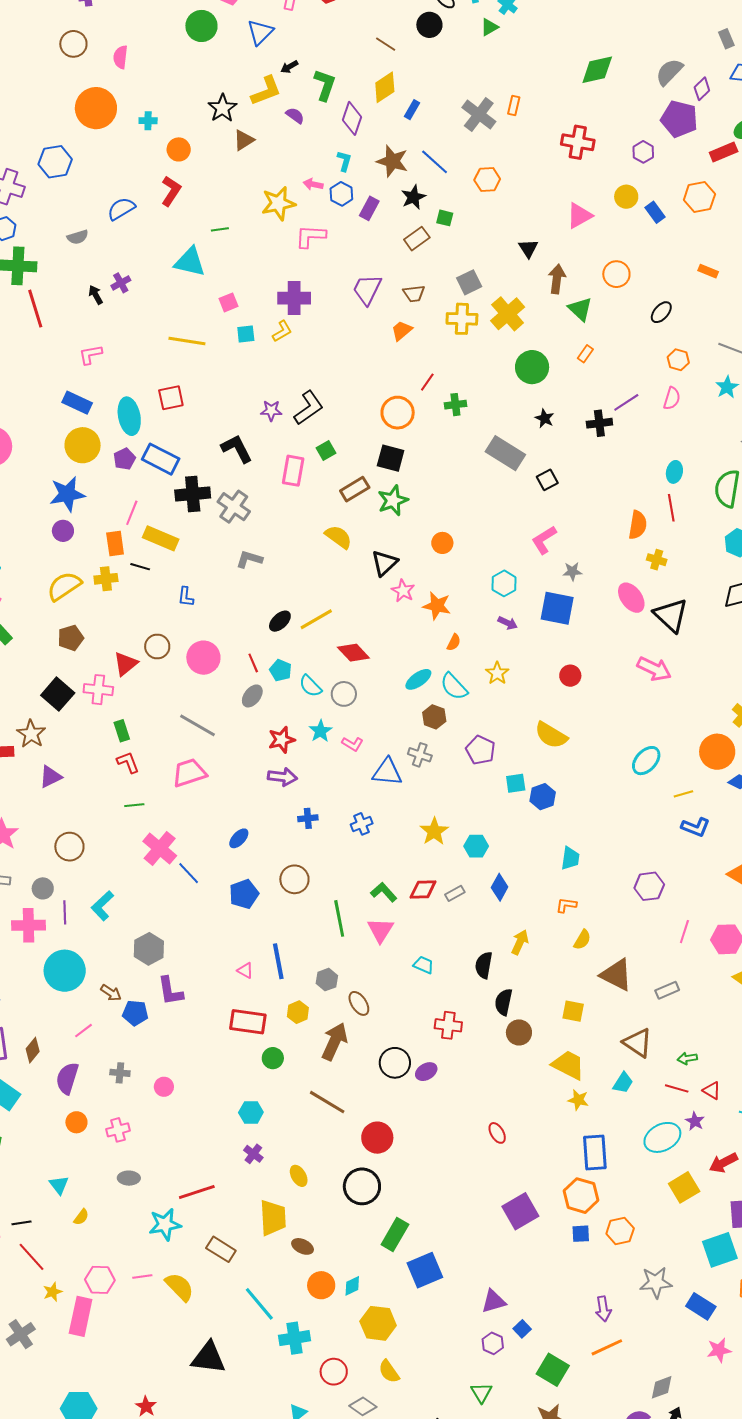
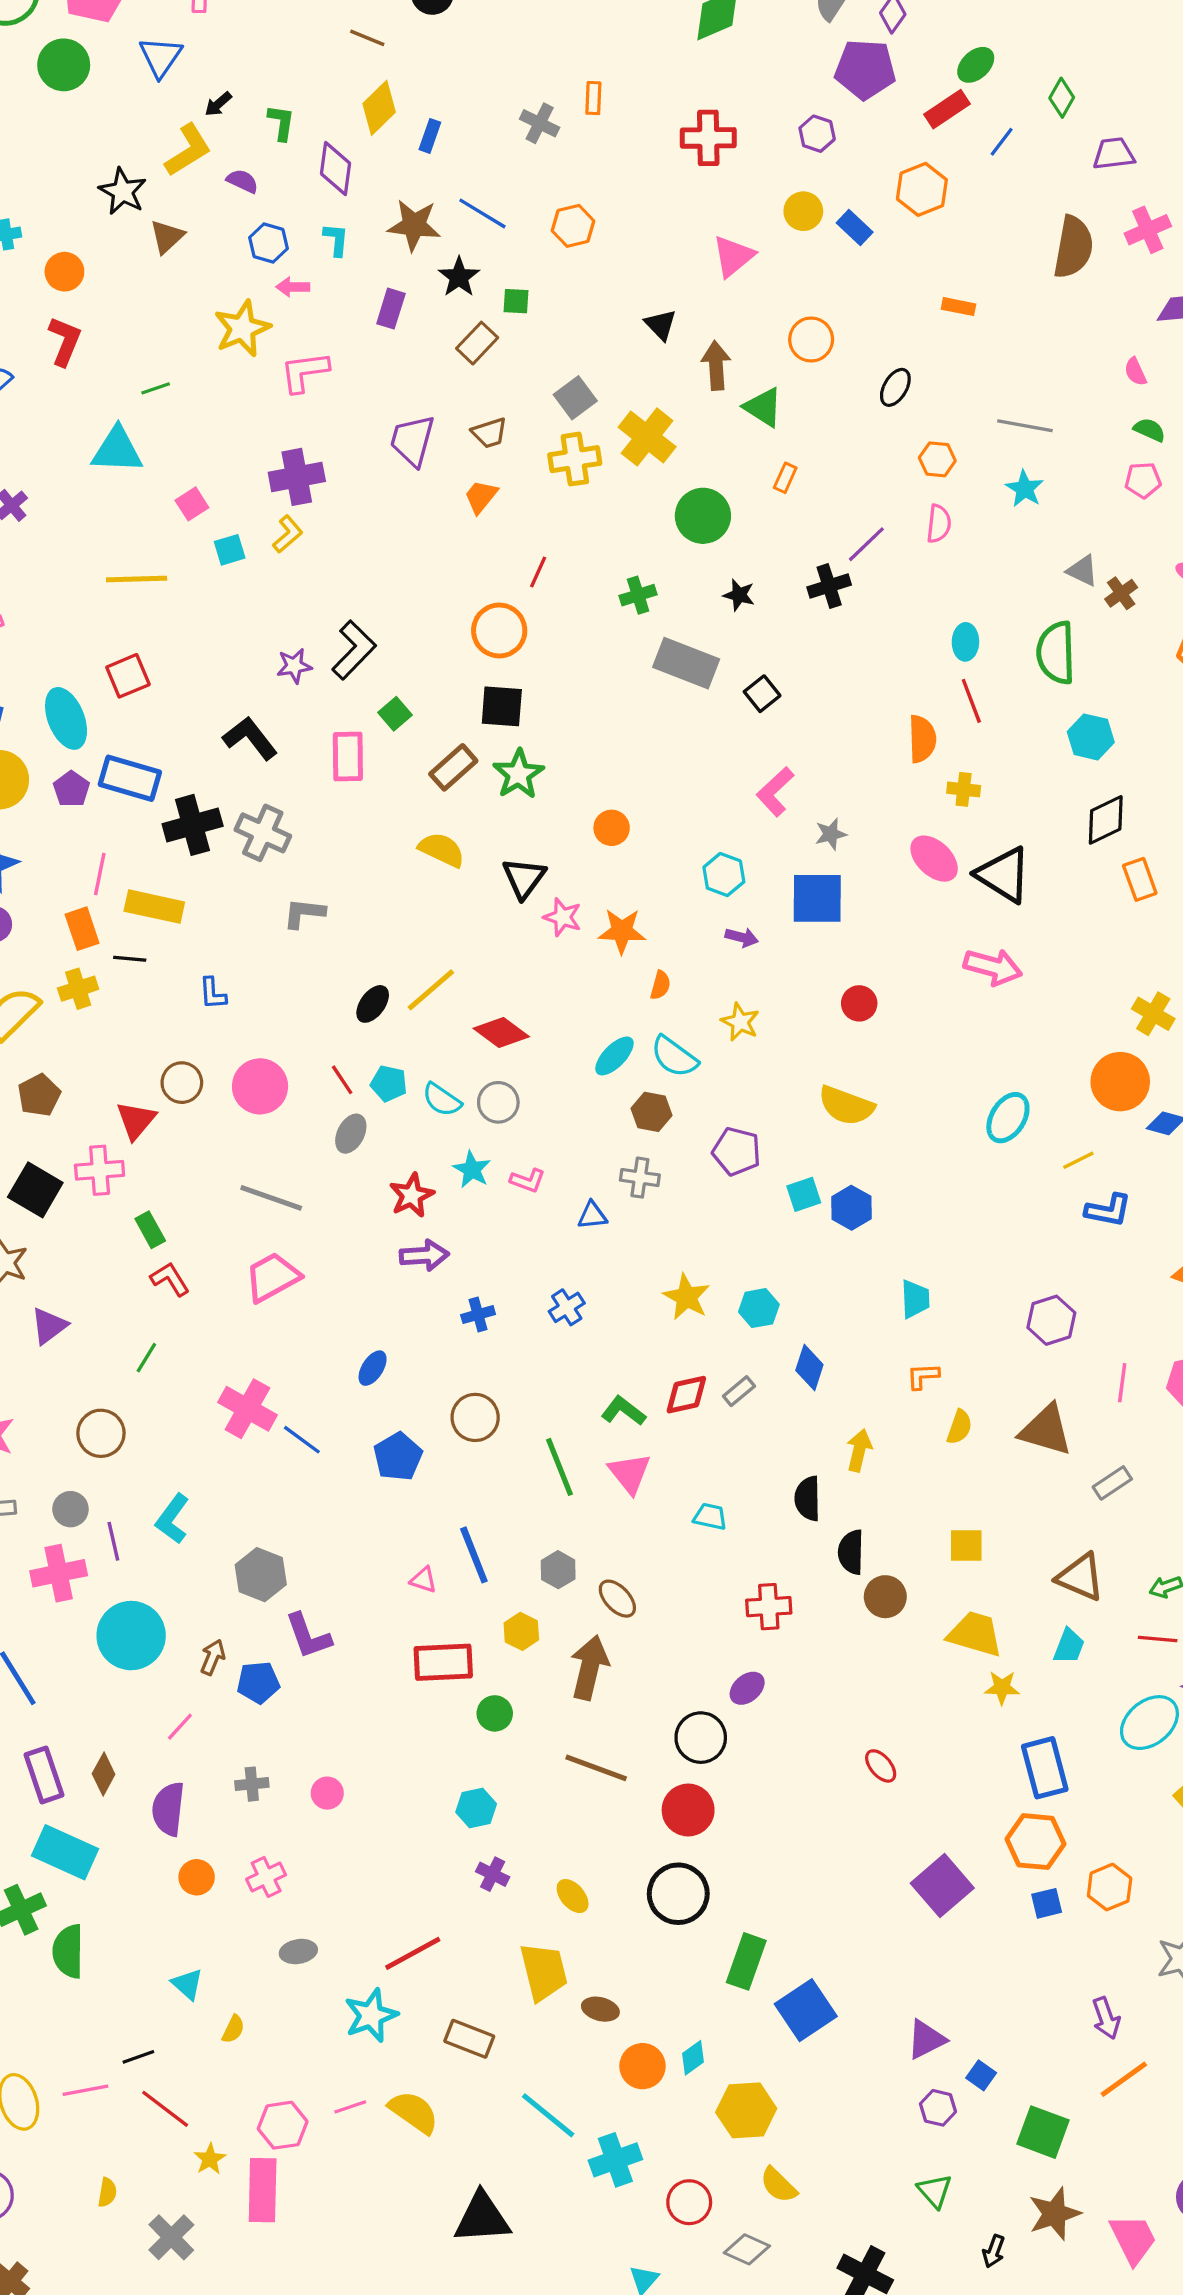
green L-shape: (325, 85) -> (281, 123), size x0.7
gray cross: (479, 115) -> (540, 123), size x0.7
blue hexagon: (341, 194) -> (269, 243), moved
green cross: (455, 405) -> (638, 595), moved
blue triangle: (387, 772) -> (592, 1215), size x0.6
green line: (134, 805) -> (146, 1358), moved, turned -42
brown triangle: (616, 975) -> (1046, 1430), moved
brown arrow: (111, 993) -> (213, 1657), turned -90
black circle: (395, 1063) -> (701, 1738), moved

